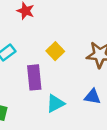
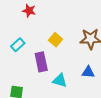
cyan triangle: (55, 103) -> (60, 80), turned 49

